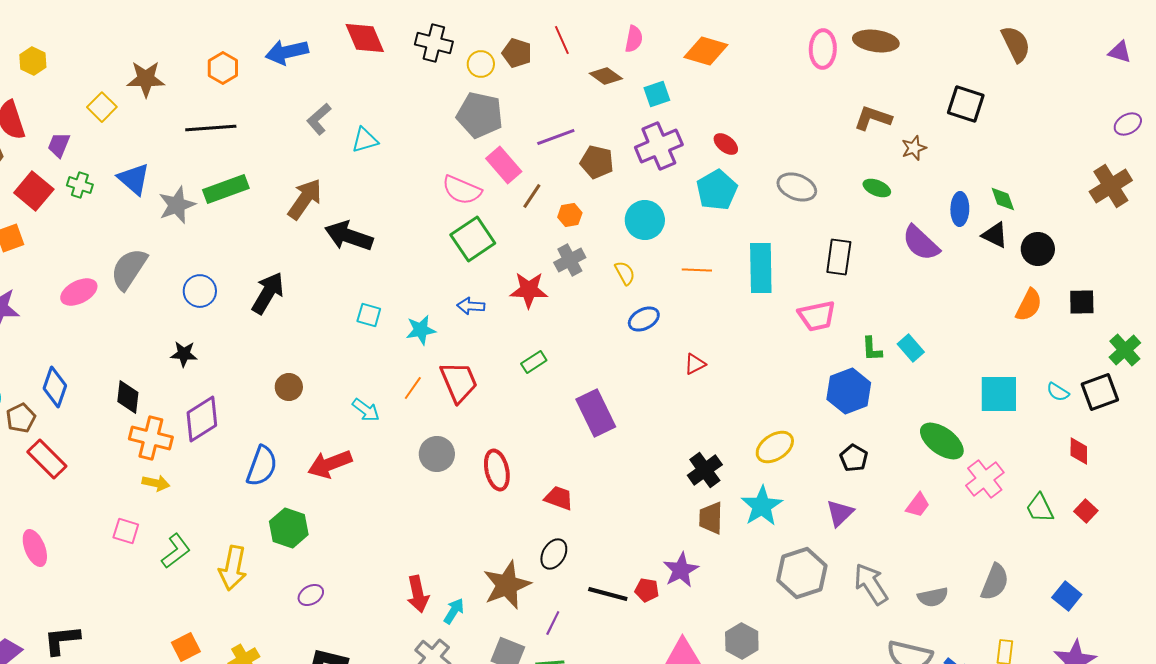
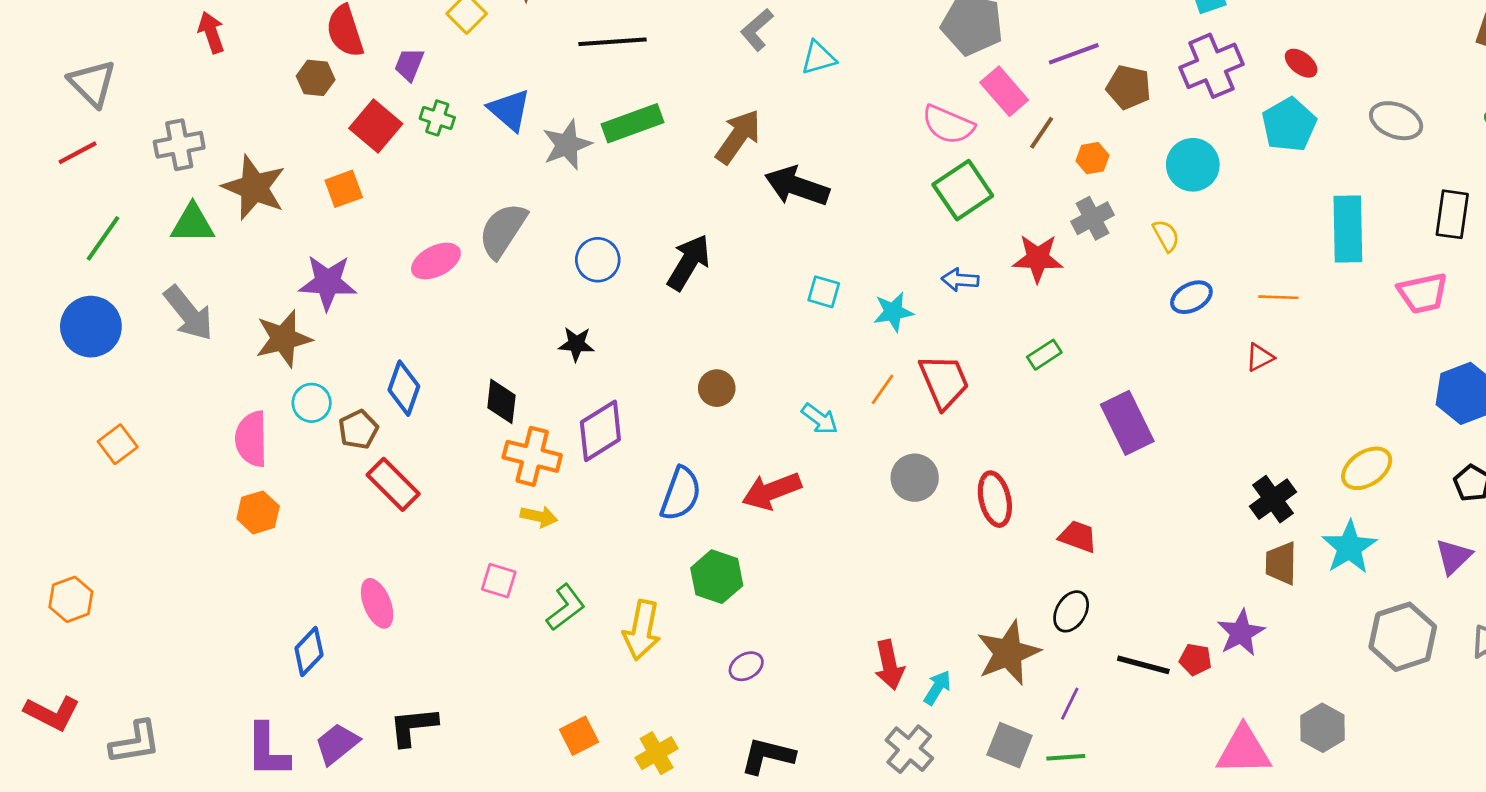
orange line: (697, 270) -> (1278, 297), moved

